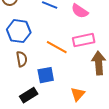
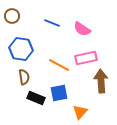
blue square: (46, 75) -> (59, 93), moved
black rectangle: (29, 95) -> (36, 98), moved, turned 54

